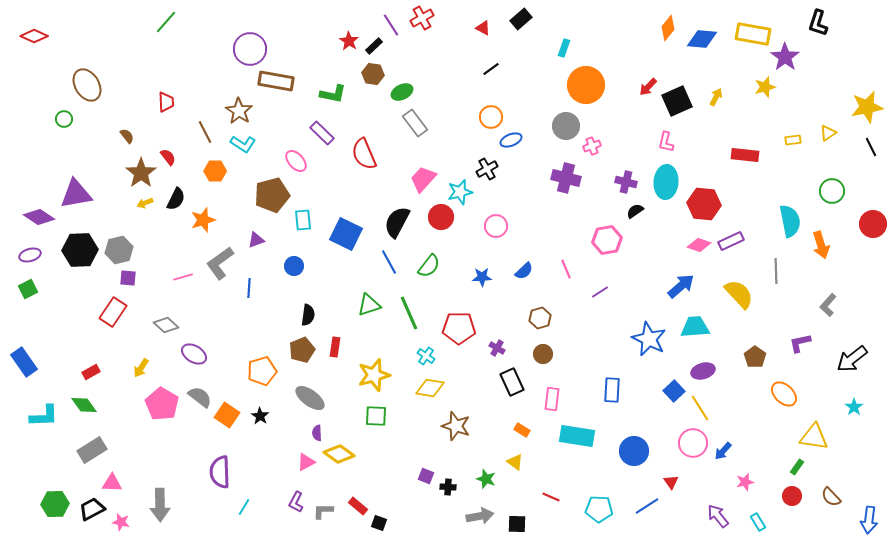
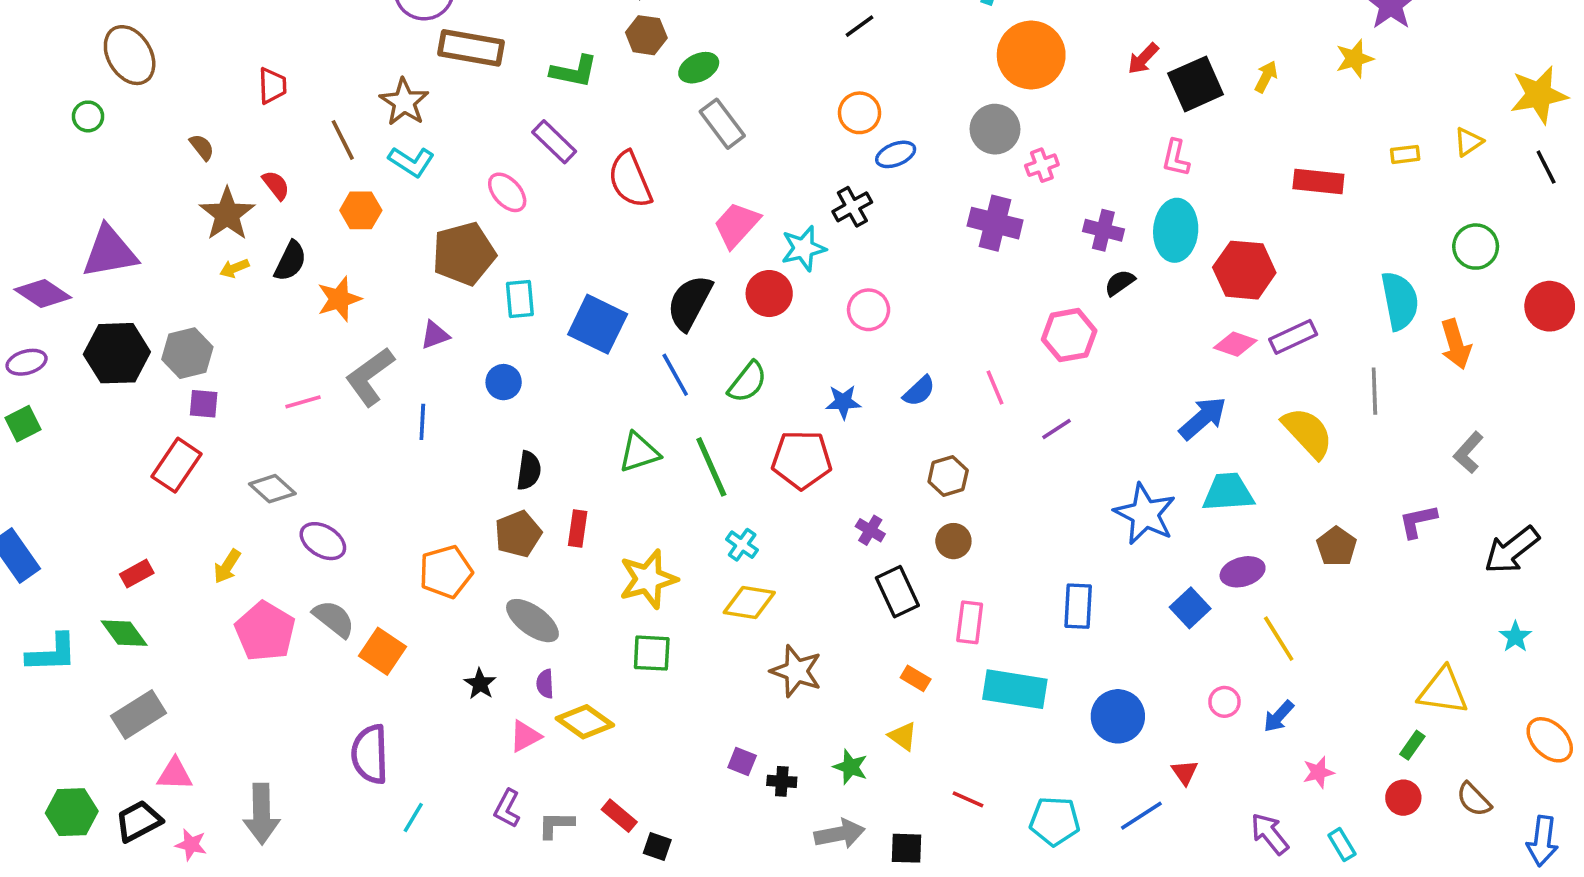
red pentagon: (459, 328) -> (802, 460), moved
orange ellipse: (784, 394) -> (1550, 740), moved
yellow line: (700, 408) -> (1279, 639), moved
black star: (260, 416) -> (480, 684), moved
pink circle: (693, 443) -> (1224, 702), size x0.6

